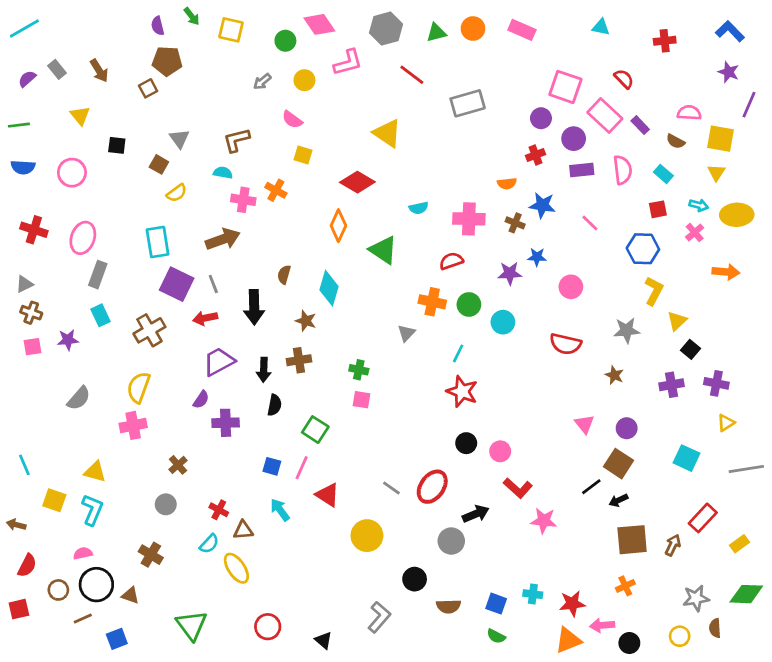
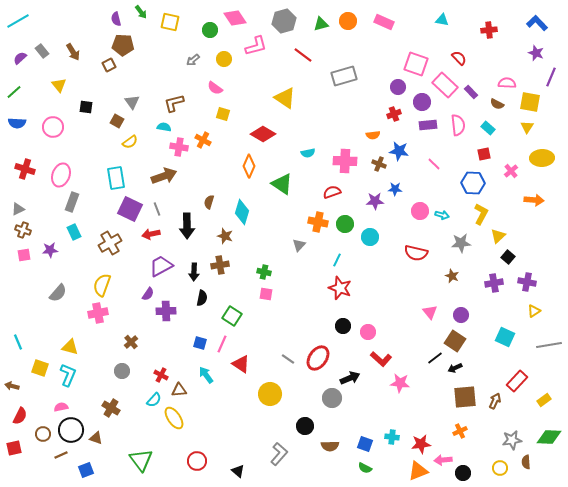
green line: (19, 125) -> (14, 92), turned -35
cyan arrow: (699, 205) -> (442, 215), moved

